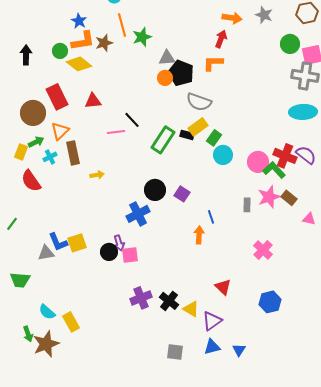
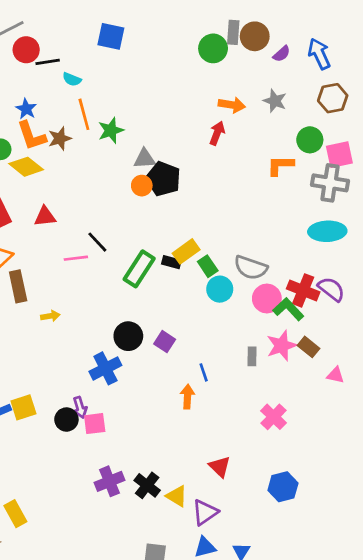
orange L-shape: (83, 41) -> (32, 136), turned 80
orange L-shape: (213, 63) -> (280, 165), moved
gray semicircle: (199, 102) -> (251, 268), moved
green rectangle: (214, 138) -> (208, 266), turned -70

